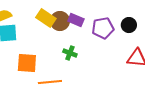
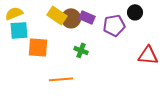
black circle: (129, 25) -> (135, 12), moved
orange square: (27, 63) -> (38, 47), moved

